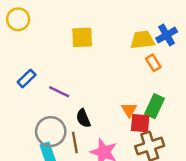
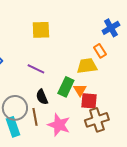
yellow trapezoid: (142, 40) -> (87, 66), moved
purple line: (59, 92) -> (36, 69), moved
green rectangle: (154, 106) -> (66, 87), moved

